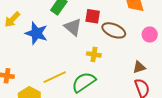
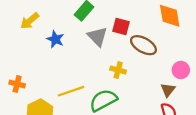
blue star: (36, 33) -> (55, 39), size x0.7
pink circle: (150, 34) -> (181, 70), moved
brown triangle: (139, 67) -> (168, 90), turned -40

